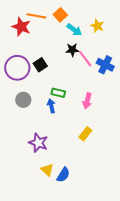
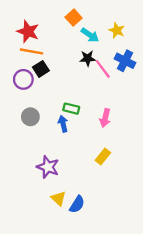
orange line: (36, 16) -> (32, 51), moved
black square: (40, 65) -> (41, 69), moved
blue cross: (105, 65) -> (125, 61), moved
purple circle: (17, 68) -> (23, 79), size x0.7

